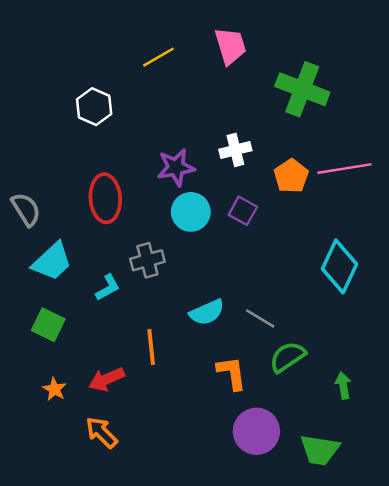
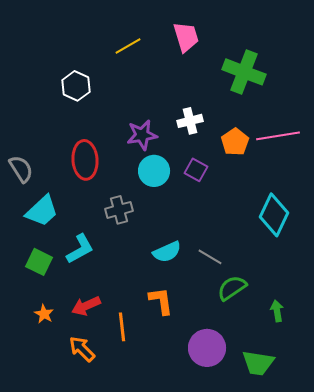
cyan L-shape: (108, 287) -> (80, 249), moved, size x1.4
orange line: (151, 347) -> (122, 327), moved
orange L-shape: (232, 373) -> (161, 301), moved

